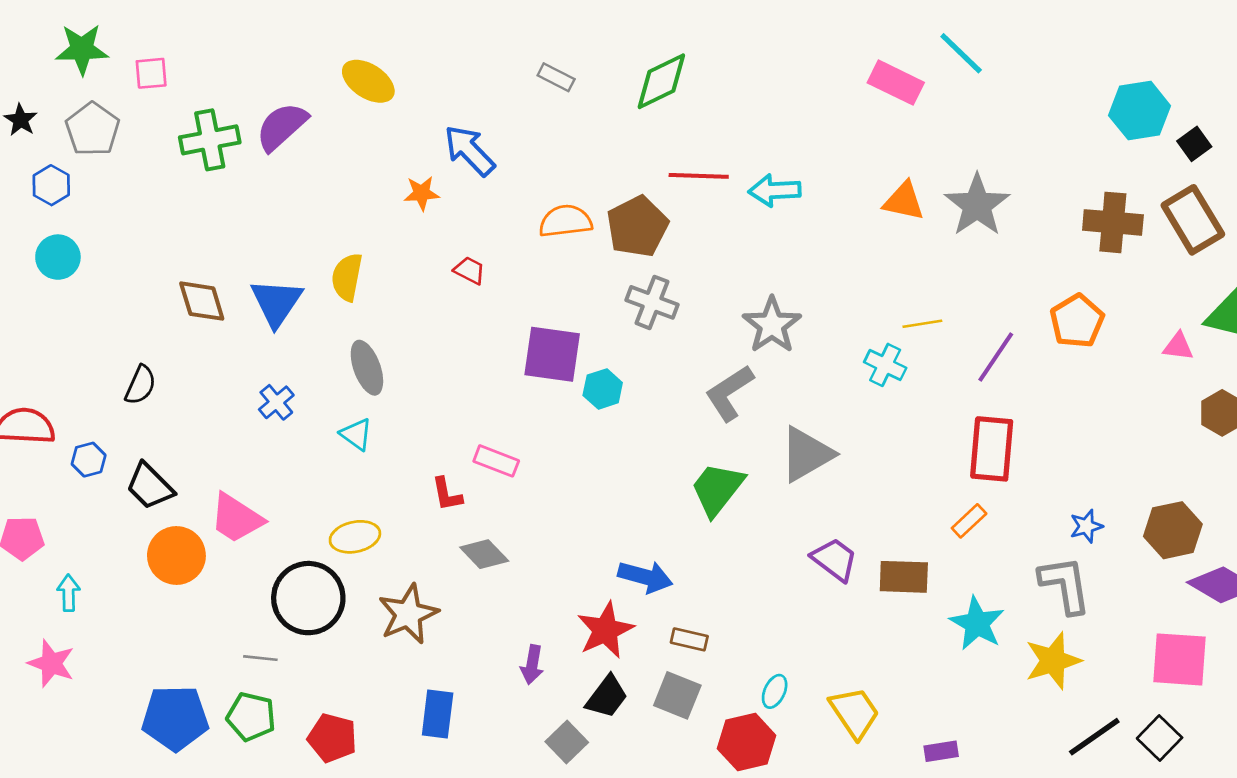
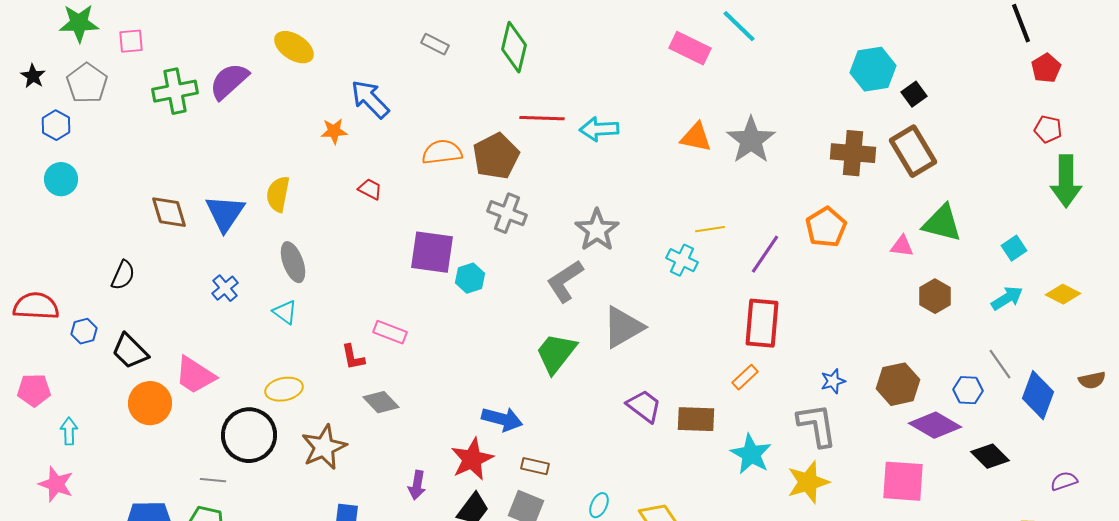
green diamond: (661, 81) -> (514, 47), turned -51

